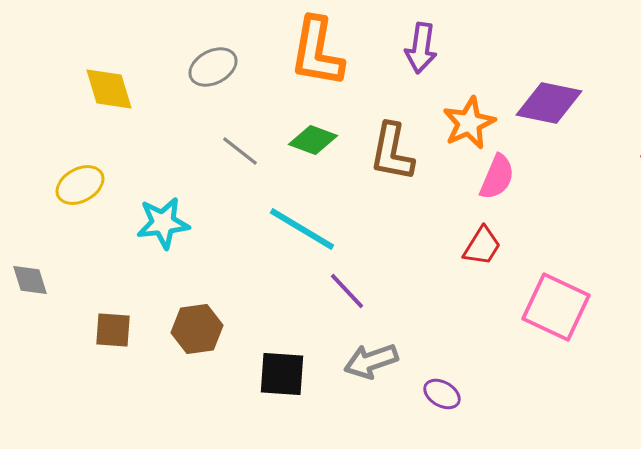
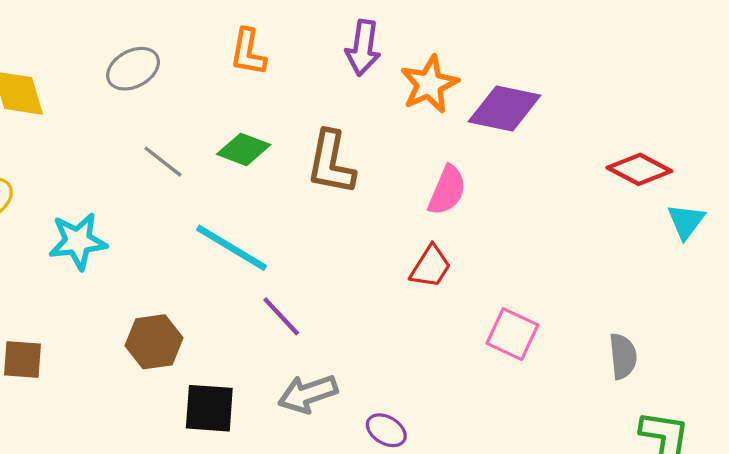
orange L-shape: (317, 52) -> (248, 52), size x0.6
orange star: (469, 123) -> (429, 84), moved
pink square: (556, 307) -> (512, 334), size x0.7
brown hexagon: (197, 329) -> (154, 342), moved

